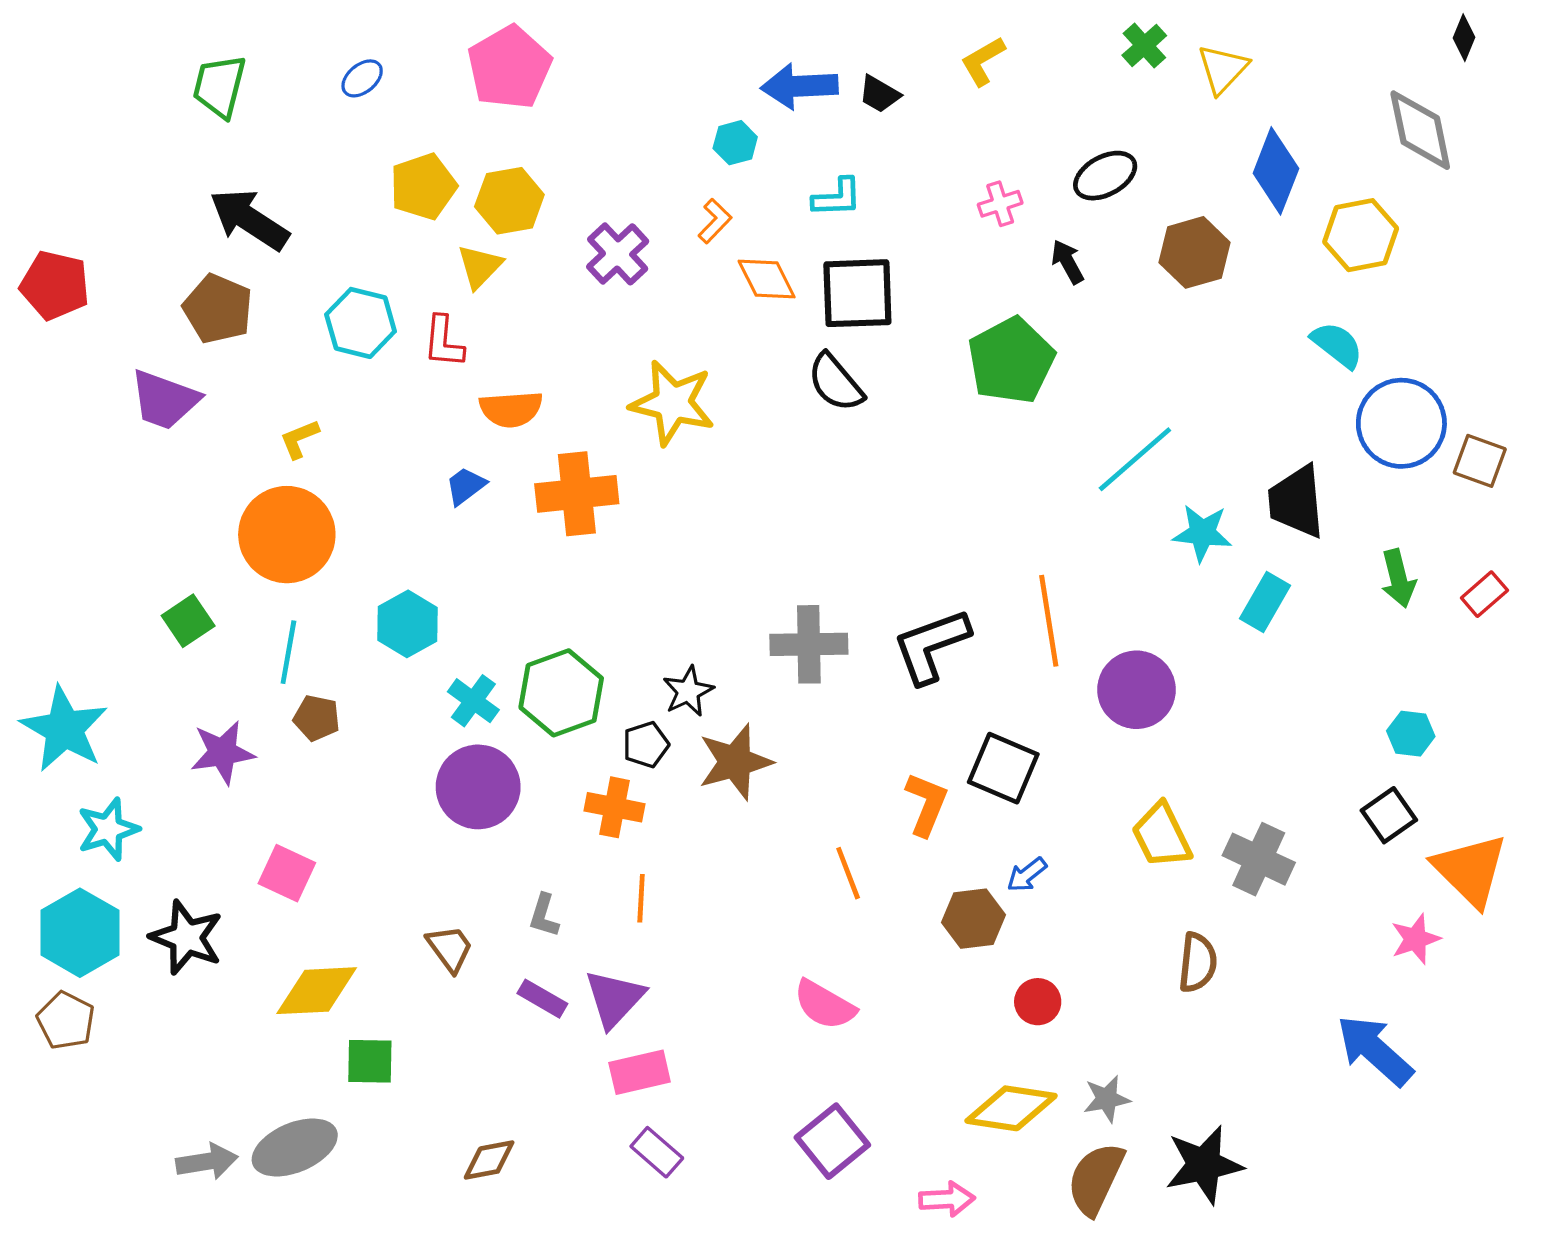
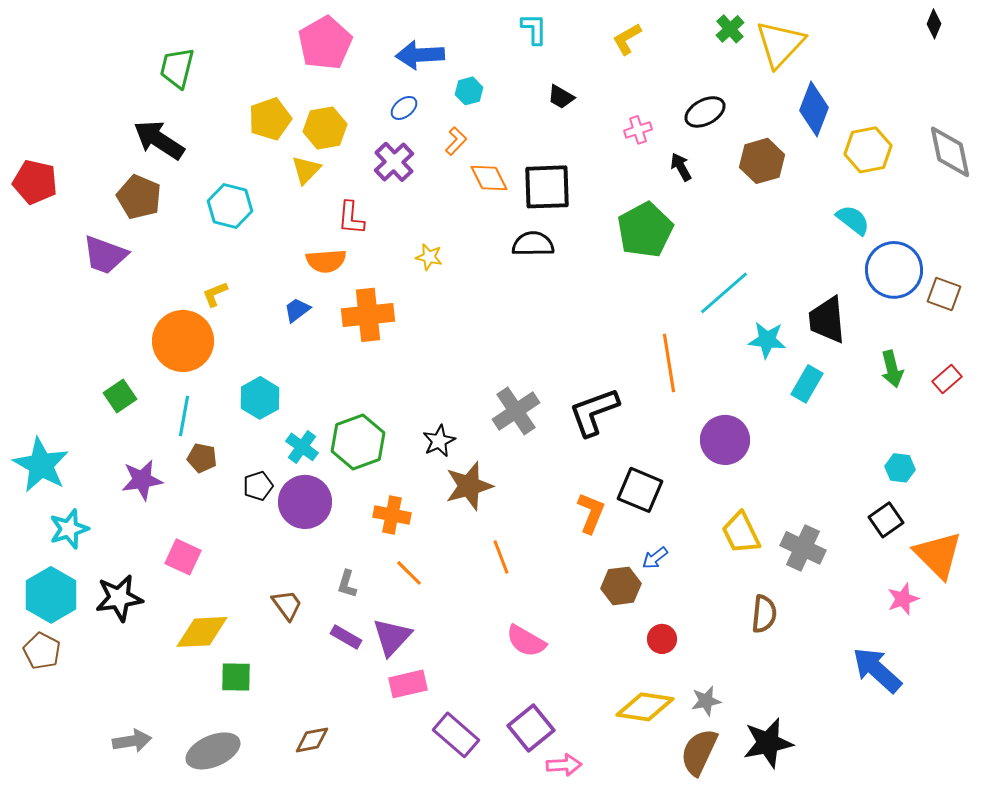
yellow triangle: (1223, 69) -> (780, 44), size x1.5
blue ellipse: (362, 78) -> (404, 108), moved
green trapezoid: (219, 86) -> (177, 68), moved
blue arrow: (799, 86) -> (420, 55), moved
black trapezoid: (879, 94) -> (561, 97), moved
gray diamond: (1420, 130) -> (950, 152), moved
cyan L-shape: (837, 198) -> (534, 29), moved, turned -88
red L-shape: (444, 342) -> (351, 218), moved
black semicircle: (836, 382) -> (533, 244), turned 129
yellow star: (672, 403) -> (429, 257), size x0.5
yellow L-shape: (299, 439) -> (215, 294), moved
orange line: (1049, 621) -> (669, 363), moved
gray cross: (809, 644) -> (516, 411), turned -33
black pentagon: (646, 745) -> (258, 486), moved
orange line: (848, 873) -> (501, 557), moved
orange line: (641, 898) -> (409, 573), turned -48
black star: (187, 937) -> (119, 598), turned -30
gray ellipse: (295, 1147) -> (213, 751), moved
purple rectangle: (657, 1152) -> (456, 735), moved, size x1.4
pink arrow: (947, 1199) -> (564, 765), moved

